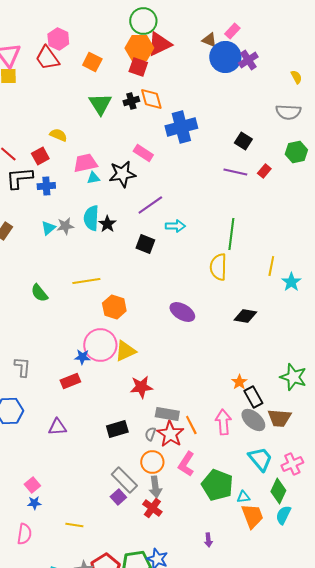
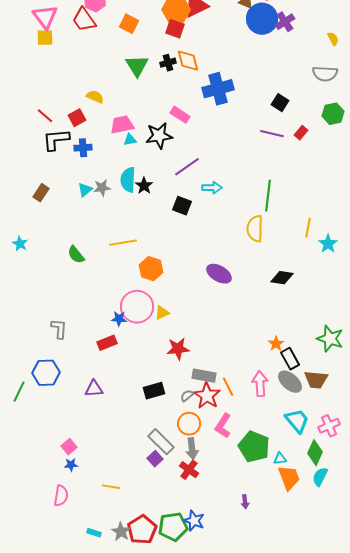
yellow triangle: (125, 351) -> (162, 313), size x0.7
gray semicircle: (150, 434) -> (187, 396), turned 32

